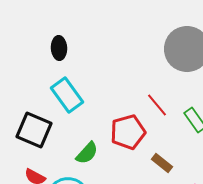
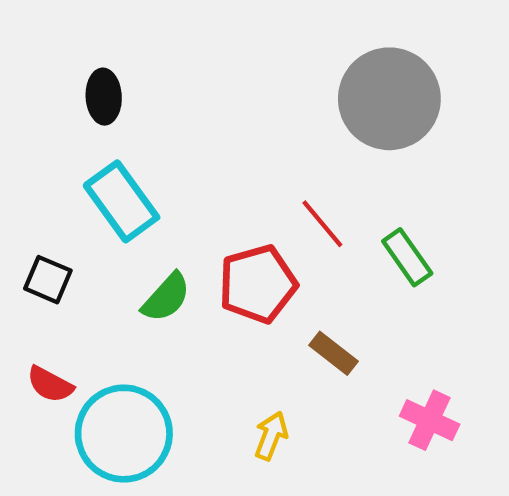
black square: (34, 130) -> (48, 280), size x0.6
green semicircle: (87, 153) -> (166, 297), moved

